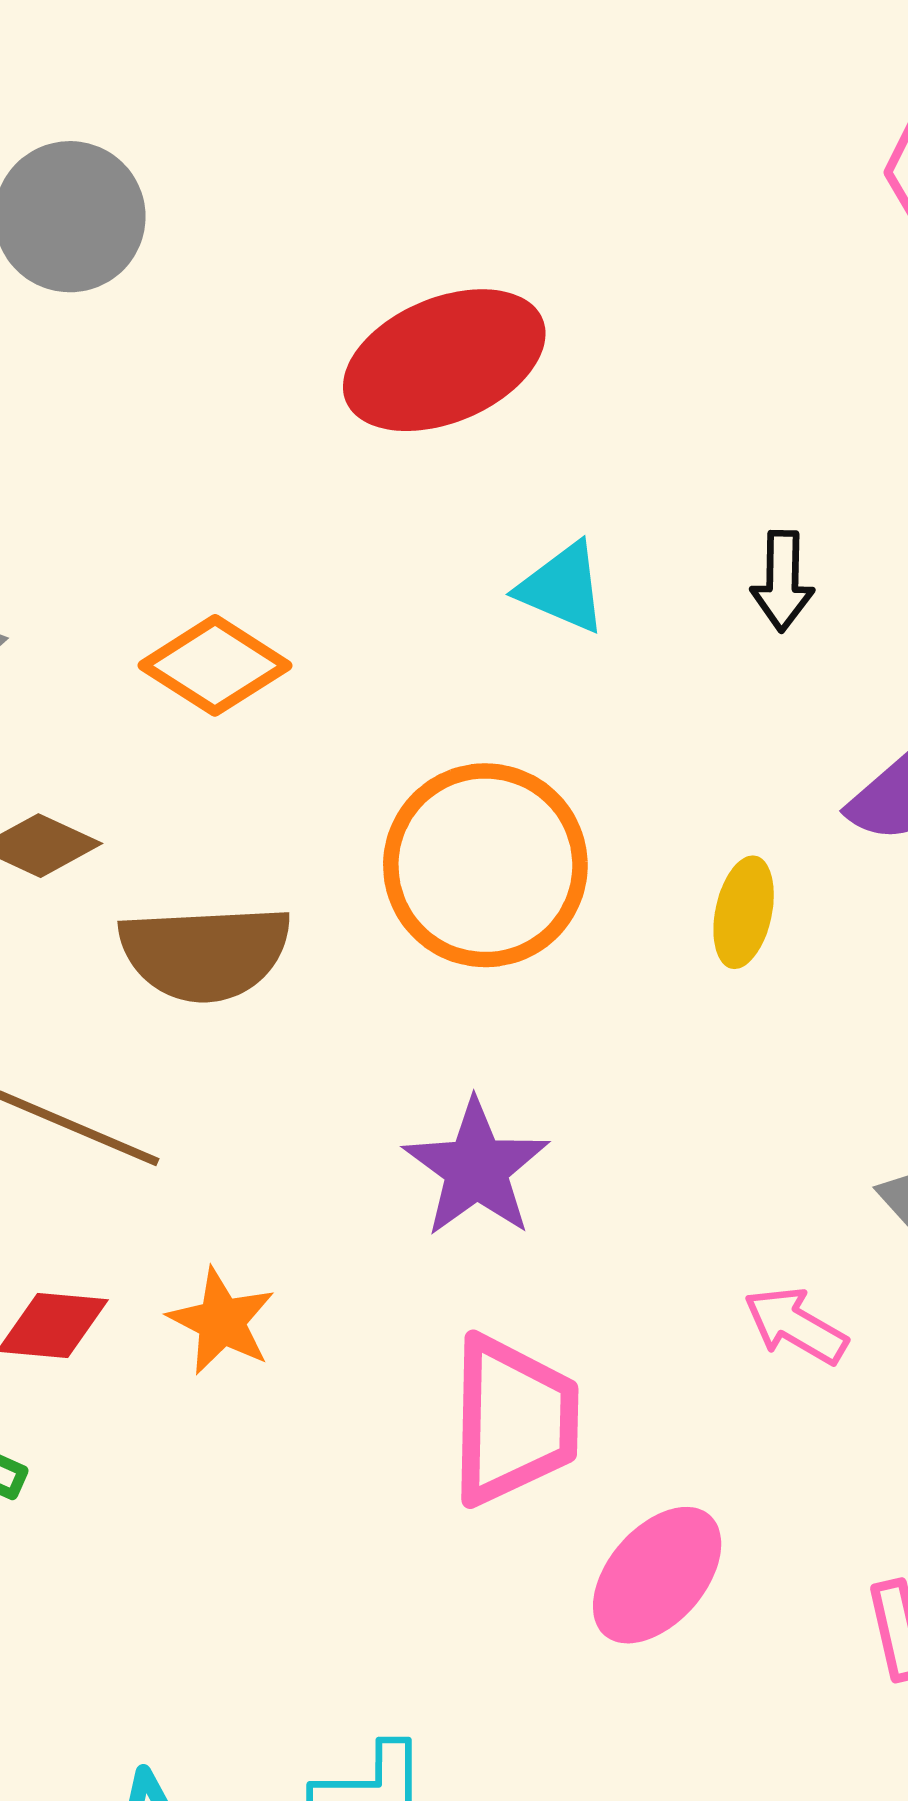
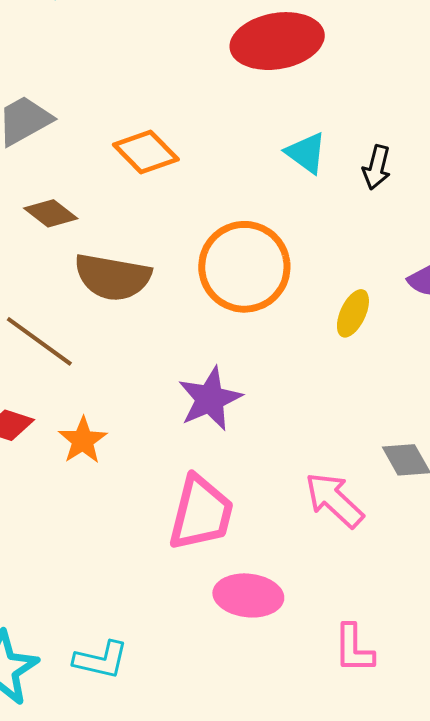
black arrow: (782, 581) -> (377, 167), moved
pink arrow: (796, 1326) -> (334, 500), size x1.4
pink ellipse: (657, 1575) -> (248, 595), turned 42

